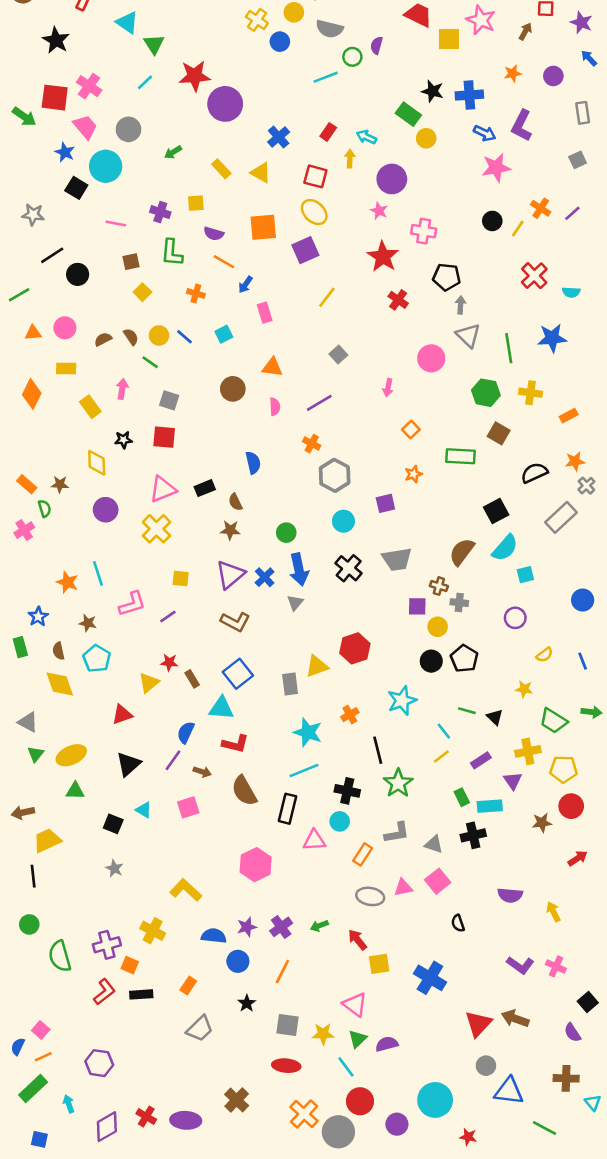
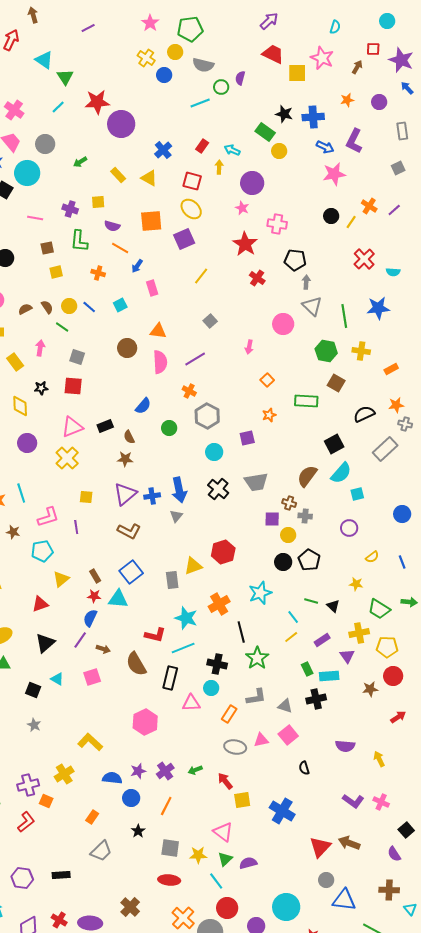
purple star: (581, 23) -> (401, 60), size x1.4
yellow square: (142, 292) -> (56, 272), turned 32
pink semicircle: (275, 407) -> (160, 362), size x1.6
blue semicircle: (253, 463) -> (143, 406), turned 54
gray cross: (586, 486) -> (405, 424), turned -32
green circle: (286, 533) -> (169, 428), moved
blue cross: (265, 577) -> (152, 496), turned 35
purple line: (168, 617) -> (76, 527), turned -64
cyan pentagon: (97, 659) -> (42, 551), moved, turned 30
red star: (169, 662) -> (94, 596), moved
orange cross: (350, 715) -> (219, 604), size x1.5
red L-shape: (235, 744) -> (155, 635), moved
yellow cross: (153, 931) -> (64, 774), turned 30
black rectangle: (141, 994) -> (61, 875), moved

